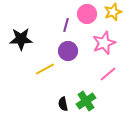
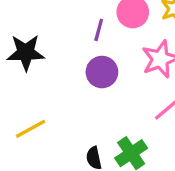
yellow line: (45, 69) -> (31, 129), moved

